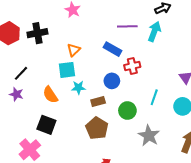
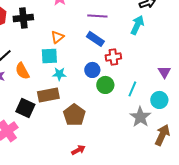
purple line: (127, 26) -> (97, 16), moved
orange semicircle: (50, 95) -> (22, 71), moved
brown rectangle: (98, 101) -> (48, 95), moved, size x1.5
green circle: (127, 111) -> (105, 85), moved
gray star: (149, 136) -> (140, 117), moved

